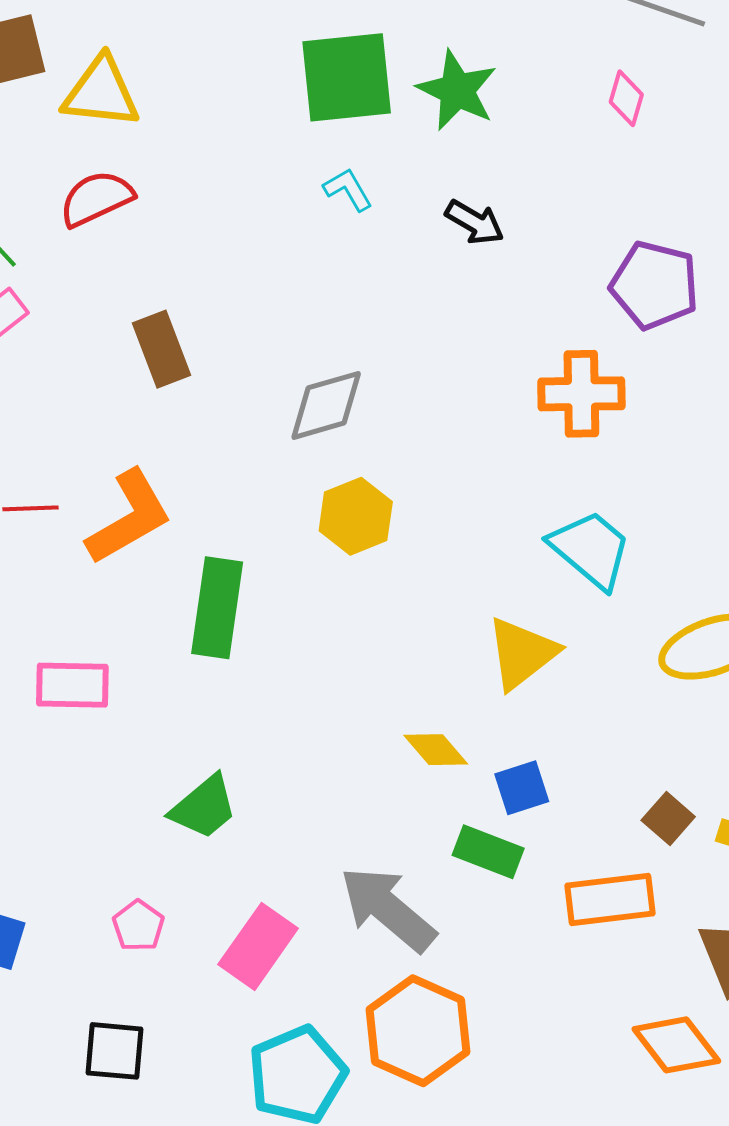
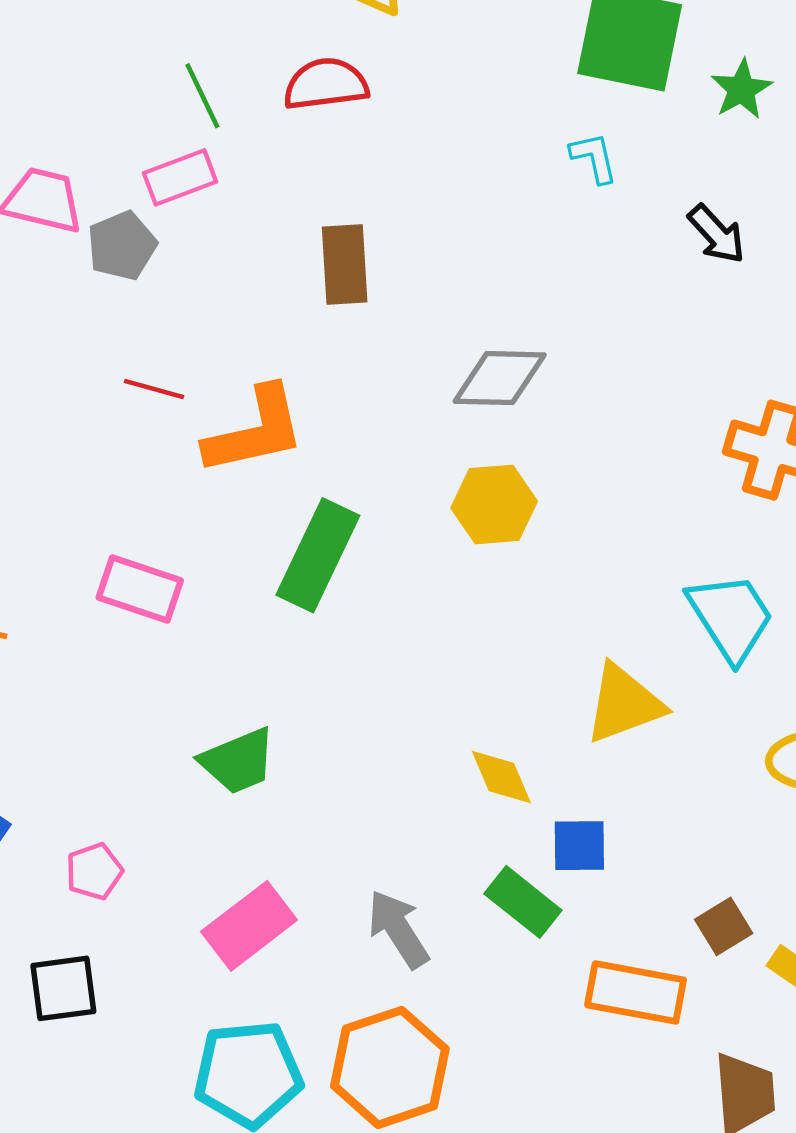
green star: (457, 90) -> (742, 89), size x0.7
gray arrow: (388, 909) -> (398, 929), size x0.7
pink pentagon: (138, 926) -> (94, 871), moved
black square: (114, 1051) -> (63, 988), turned -30

